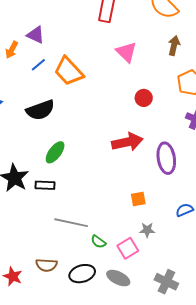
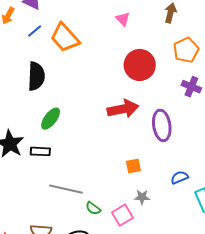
pink triangle: (126, 52) -> (123, 19), size x0.7
red circle: (144, 98) -> (140, 65), size x1.8
black semicircle: (40, 110) -> (36, 76), turned -68

